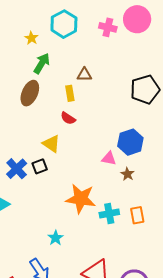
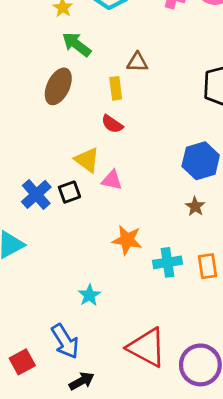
green arrow: (42, 63) -> (77, 44), turned -85
pink triangle: (109, 158) -> (112, 180), moved
orange star: (81, 199) -> (127, 240), size x0.7

